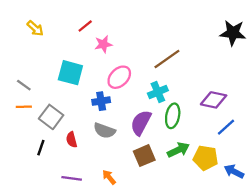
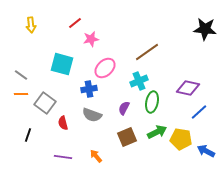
yellow arrow: (35, 28) -> (31, 25), turned 42
purple semicircle: (141, 123) -> (124, 108), size x0.6
black line: (41, 148) -> (28, 135), moved

